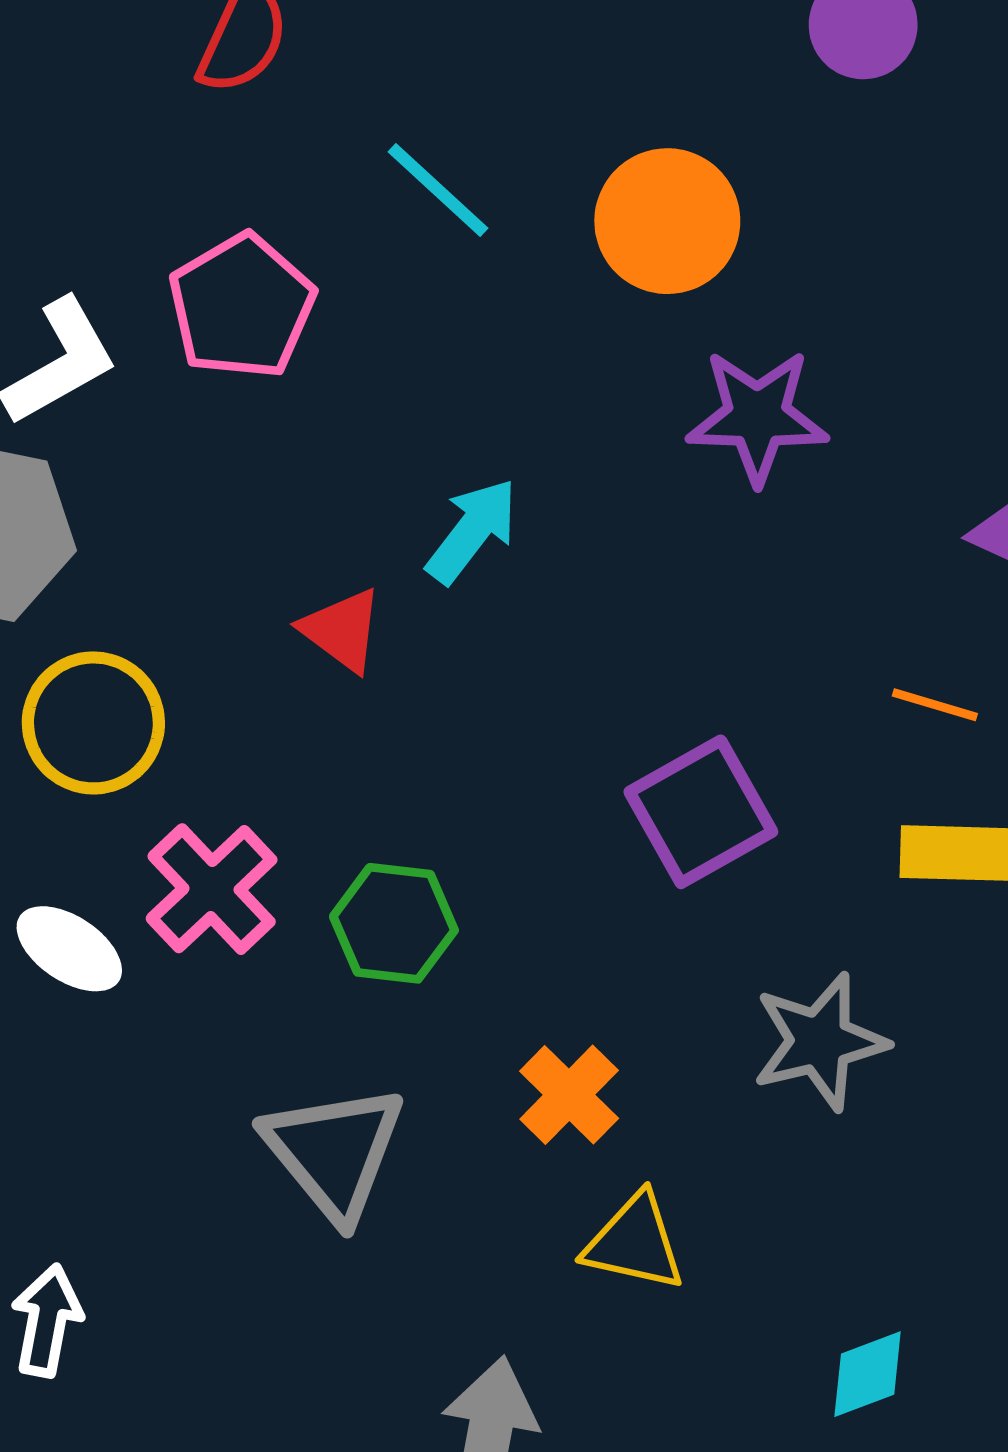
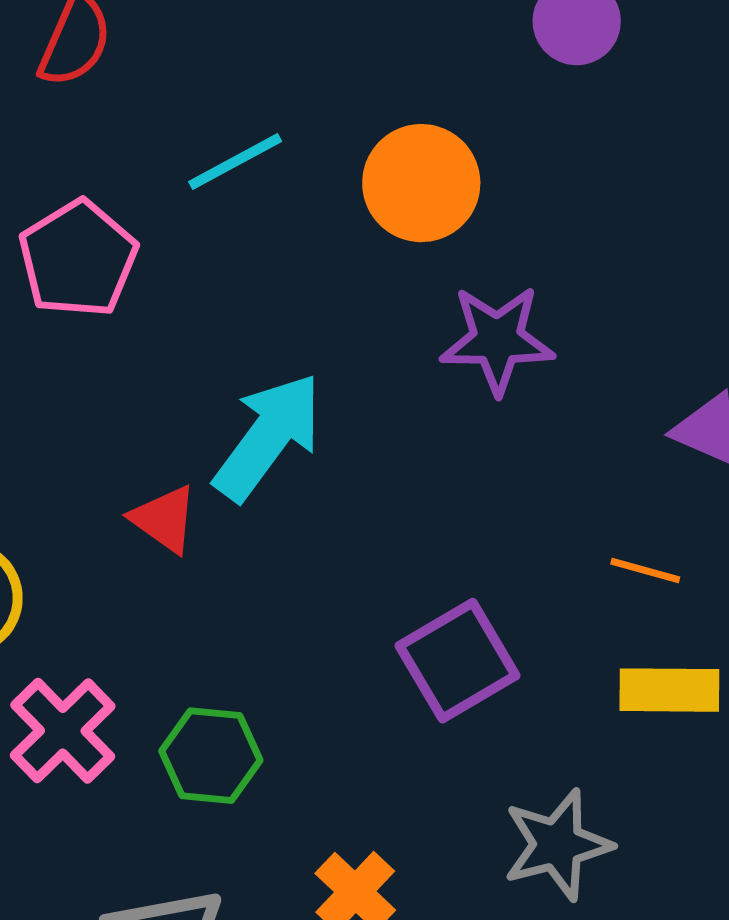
cyan line: (438, 190) -> (235, 161), turned -70
cyan arrow: (472, 531) -> (268, 437), size x1.5

